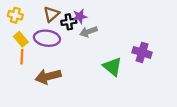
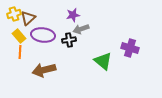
brown triangle: (51, 14) -> (28, 18), moved
yellow cross: (15, 15) -> (14, 14), turned -32
black cross: (69, 22) -> (69, 40), moved

